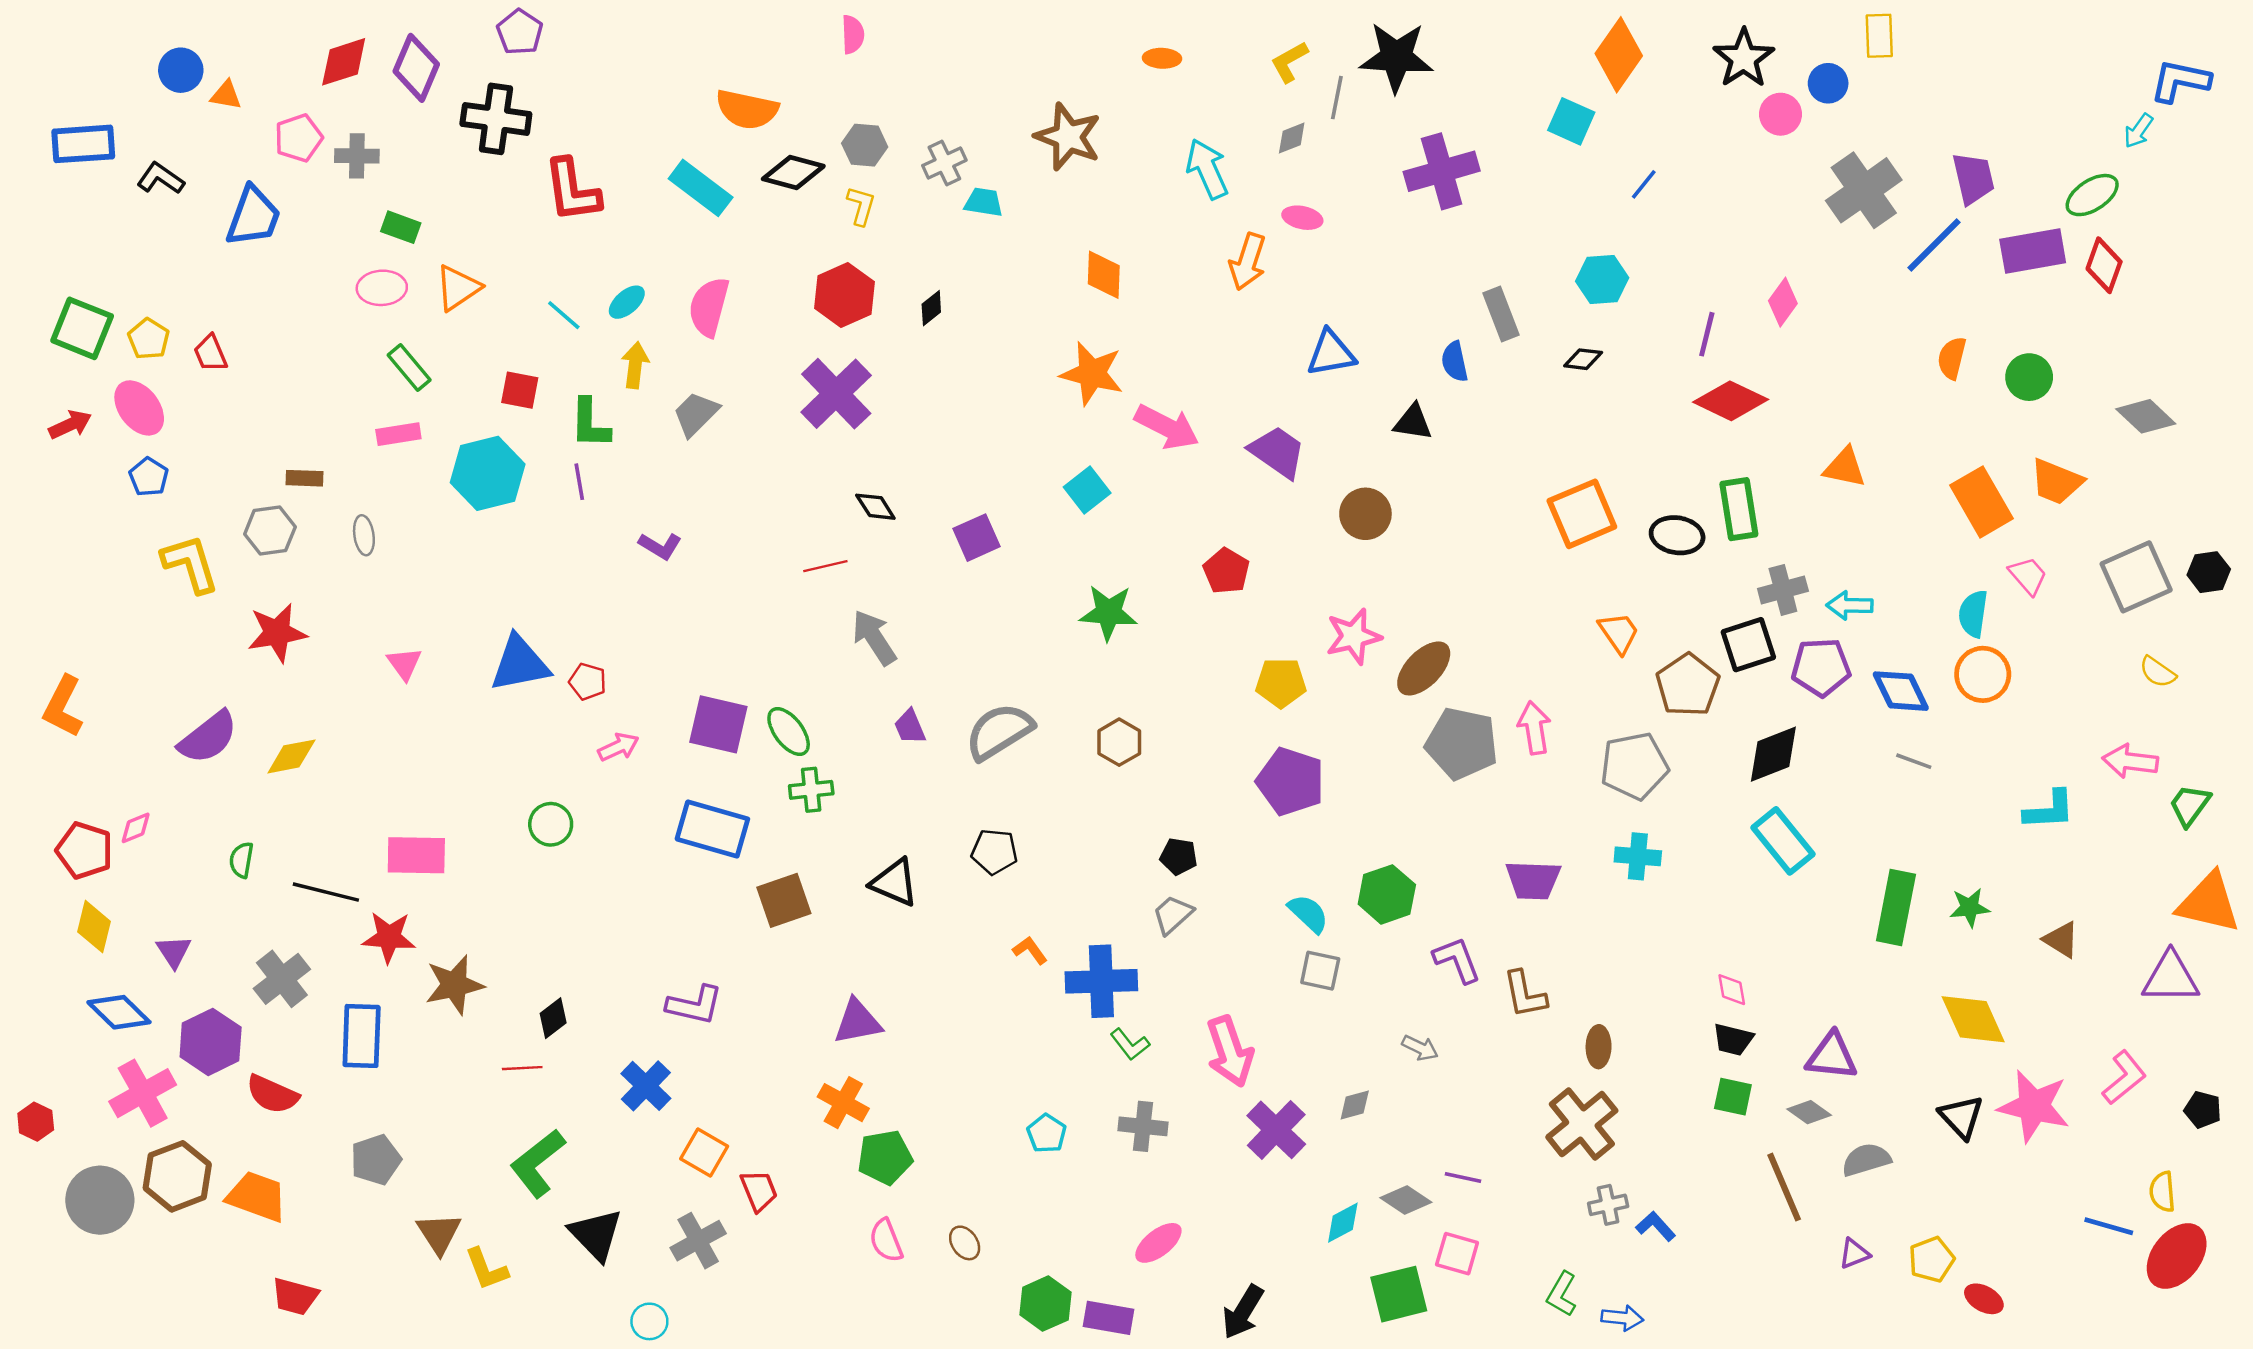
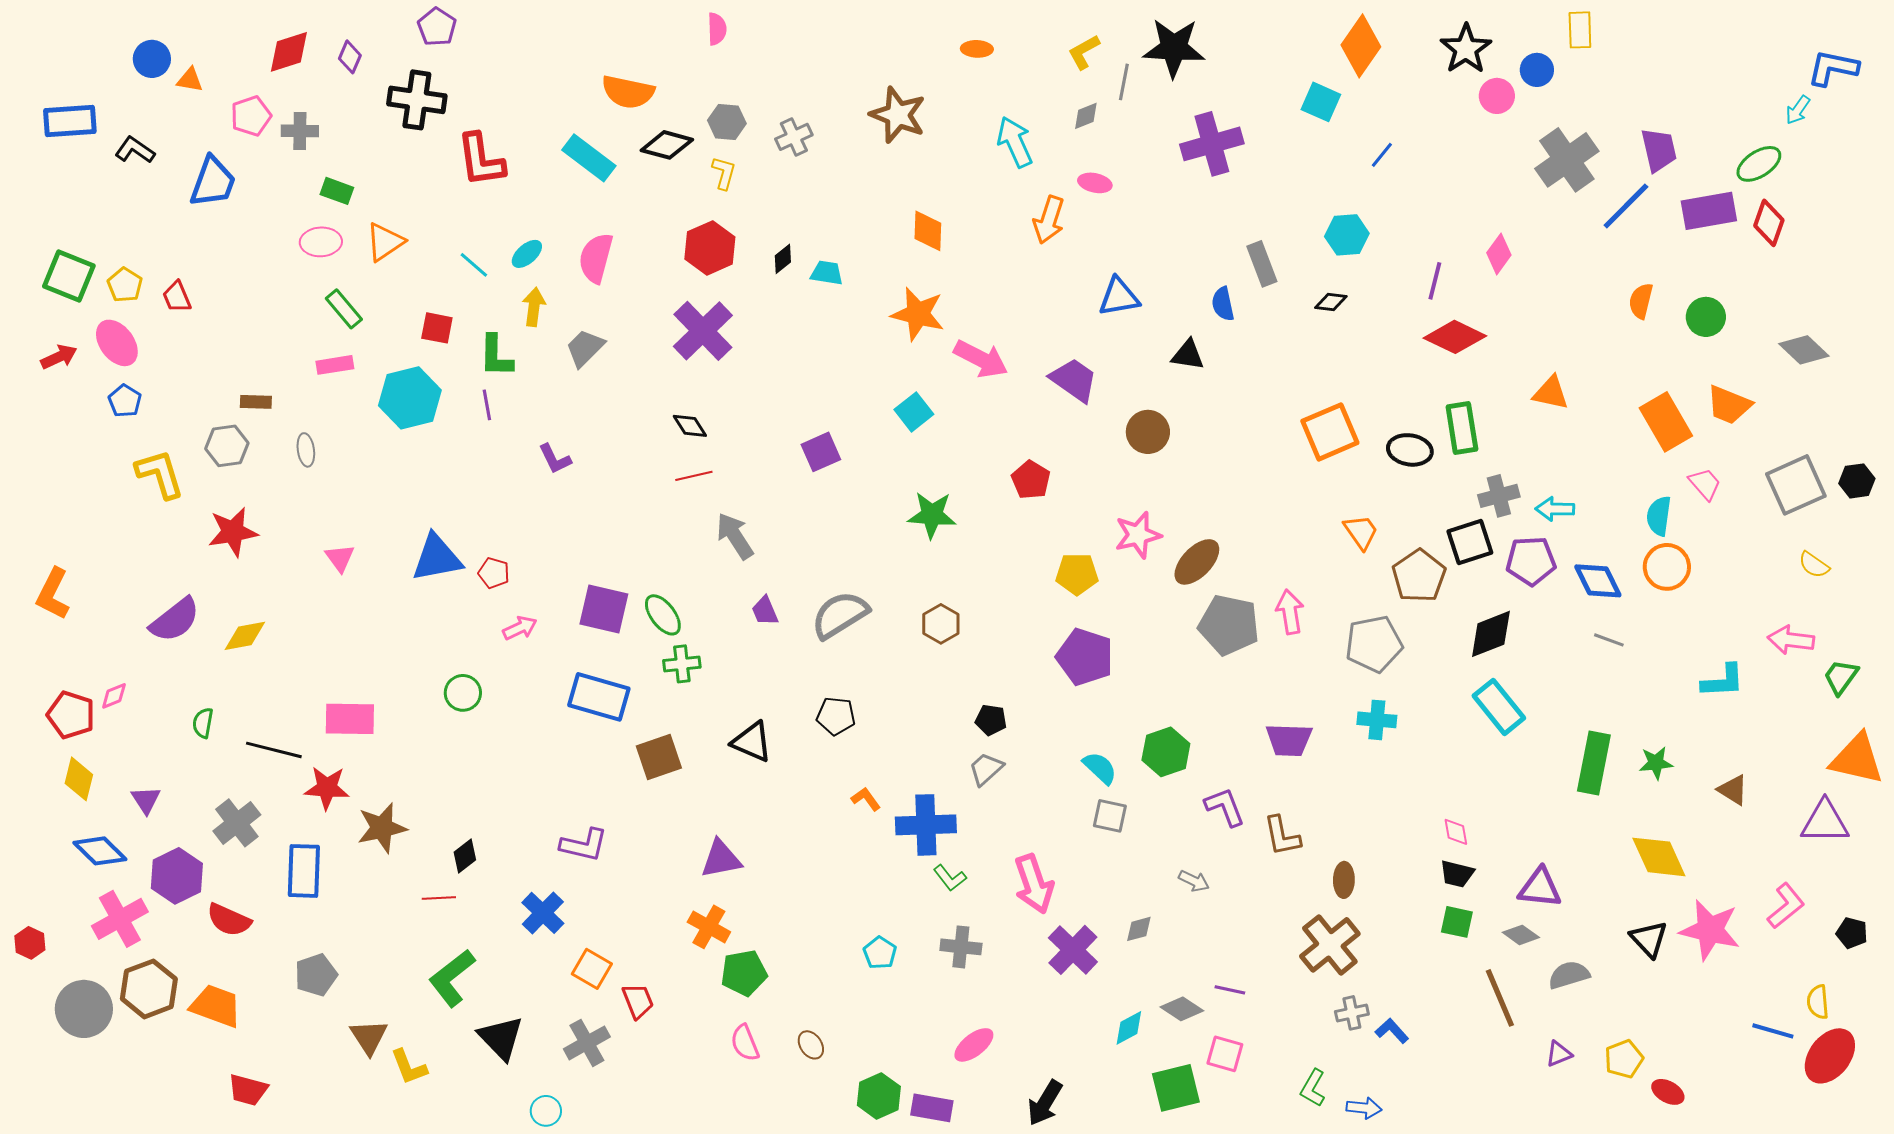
purple diamond: (416, 68) -> (350, 57), size x0.6
cyan trapezoid: (984, 202) -> (827, 273), moved
black diamond: (875, 507) -> (690, 426), moved
purple L-shape: (660, 546) -> (555, 459), turned 33

